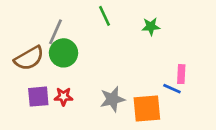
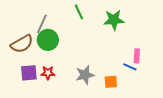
green star: (151, 26) -> (114, 20), size x1.5
orange square: (147, 108) -> (111, 82), size x0.6

